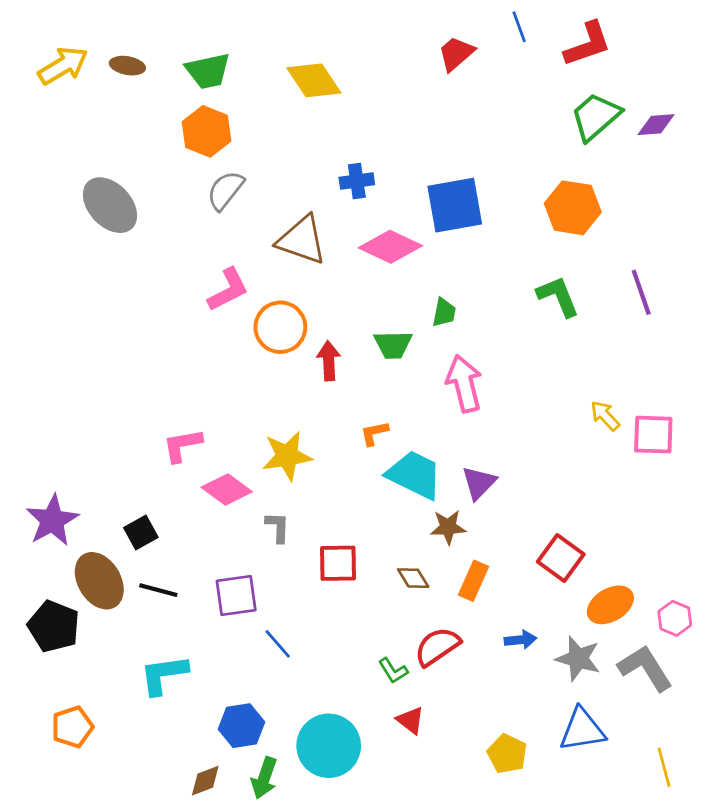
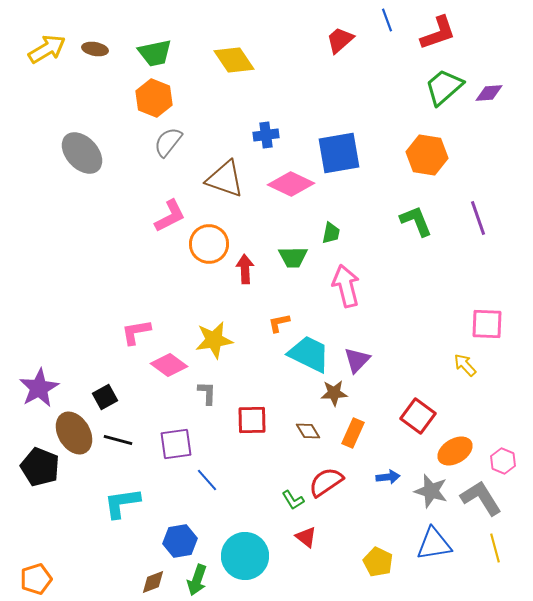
yellow arrow: (605, 416) -> (465, 365), moved
orange pentagon: (72, 727) -> (36, 579), moved
yellow line: (664, 767) -> (495, 548), moved

